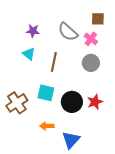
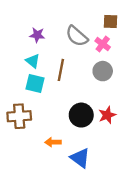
cyan square: (46, 93) -> (35, 83), moved
brown cross: (17, 103) -> (19, 116), turned 30
blue triangle: (71, 140) -> (80, 158), turned -36

